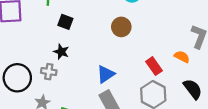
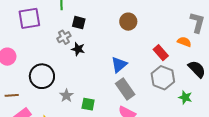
gray cross: (49, 72) -> (64, 37), moved, turned -32

